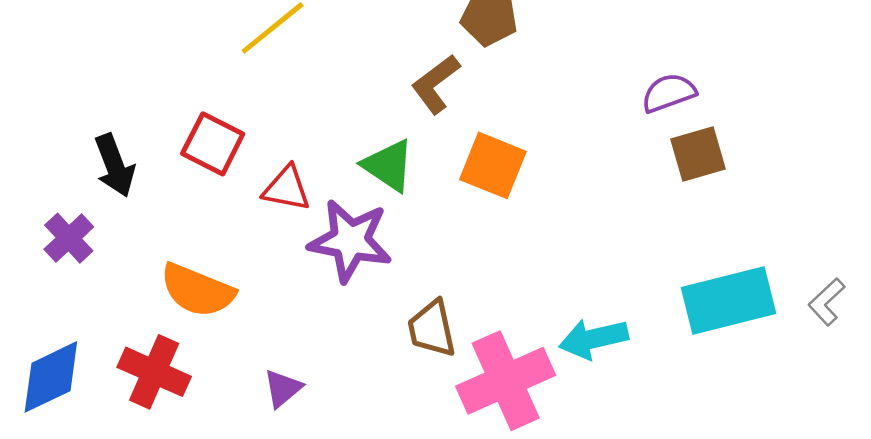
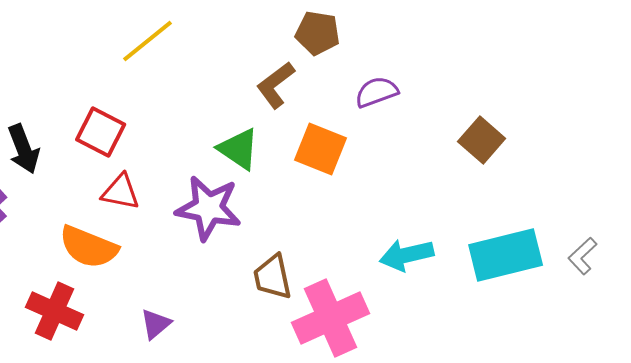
purple semicircle: (669, 93) -> (377, 92), moved
brown square: (698, 154) -> (482, 140), turned -33
red triangle: (287, 188) -> (121, 192), moved
cyan arrow: (594, 339) -> (407, 255), moved

